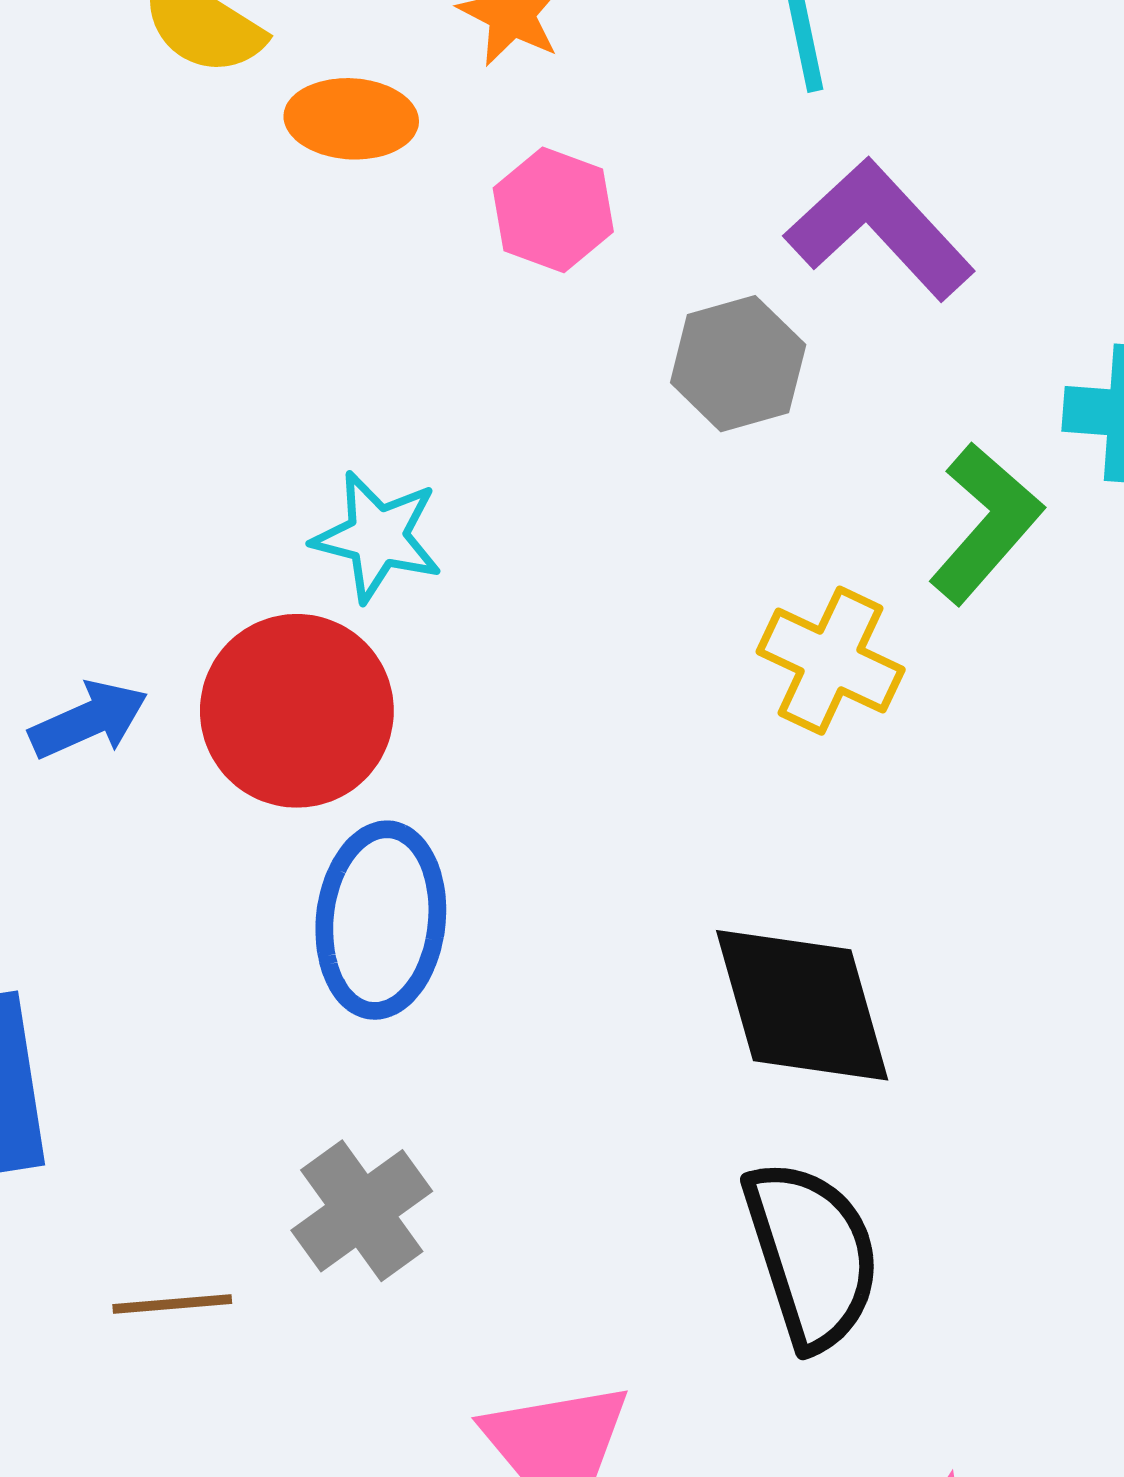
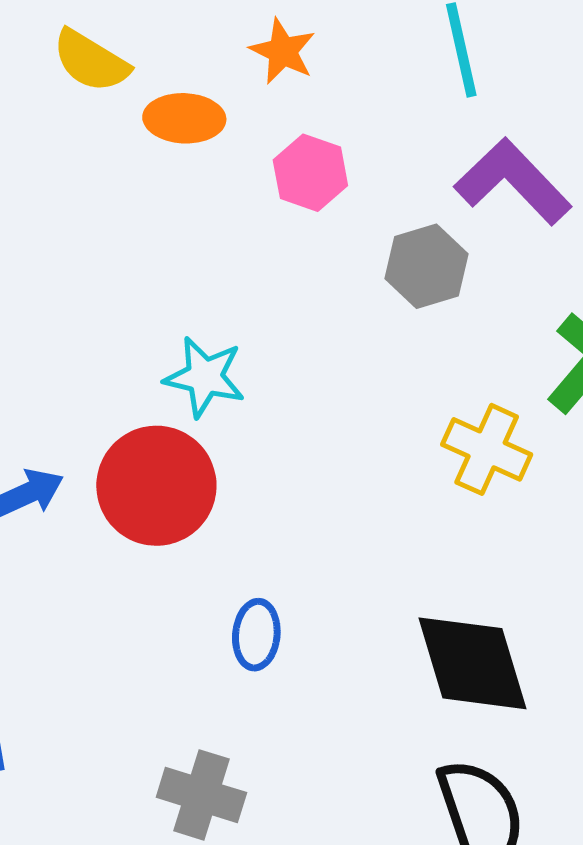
blue ellipse: (381, 920) -> (256, 635), moved, size x0.6
gray cross: (362, 1211) -> (201, 795), turned -36

